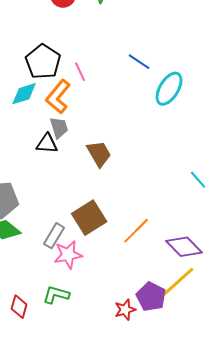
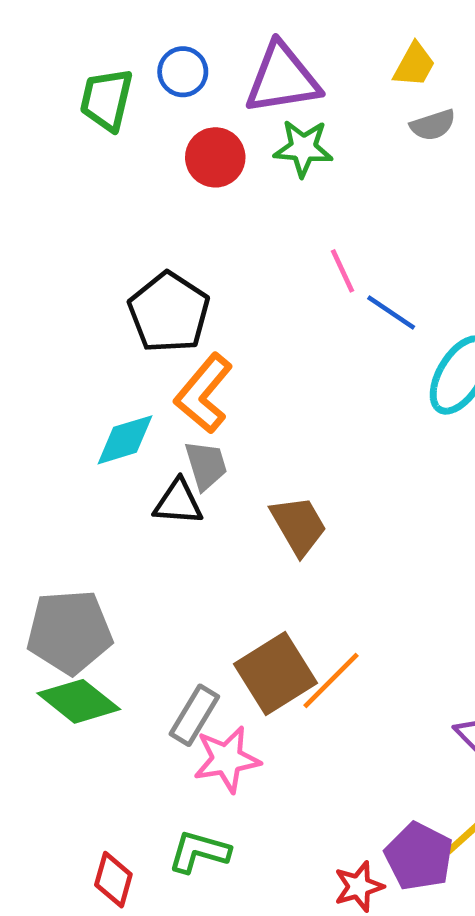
pink line: (80, 72) -> (343, 271), moved
cyan diamond: (24, 94) -> (125, 440), moved
orange line: (136, 231) -> (331, 681), moved

